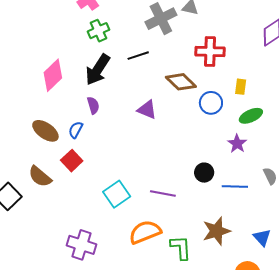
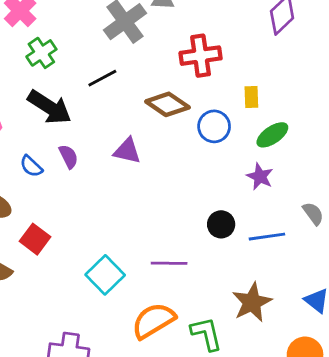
black arrow: (98, 70) -> (49, 107), turned -80
purple semicircle: (93, 105) -> (69, 157), moved
blue semicircle: (76, 130) -> (31, 166), moved, turned -66

